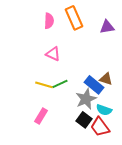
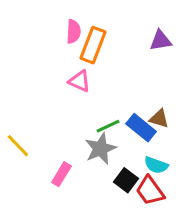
orange rectangle: (74, 18) -> (93, 45), moved, turned 45
green line: (60, 84) -> (108, 126), moved
yellow line: (44, 85) -> (18, 146), moved, turned 30
gray star: (86, 99) -> (101, 149), moved

